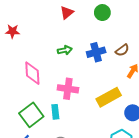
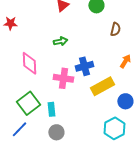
brown semicircle: (122, 50) -> (115, 29), moved, turned -40
blue cross: (96, 52) -> (84, 66), moved
cyan rectangle: (55, 112) -> (51, 109), moved

